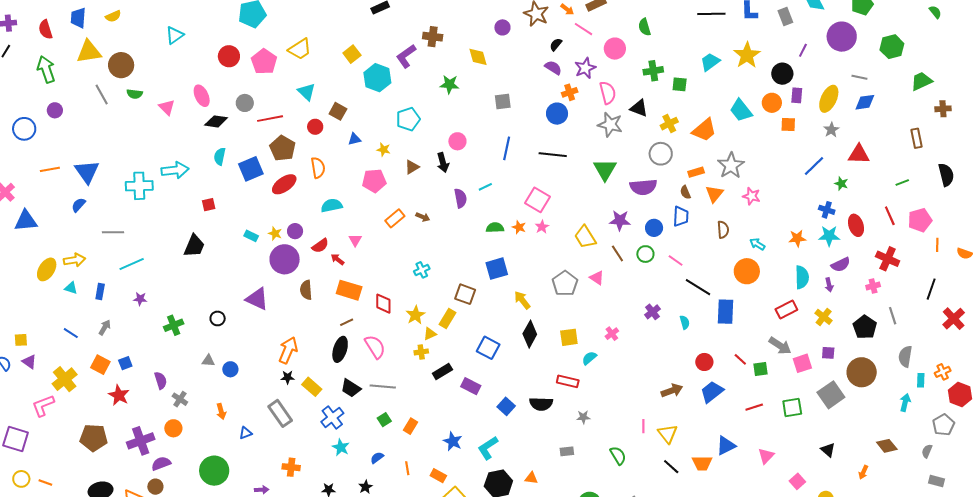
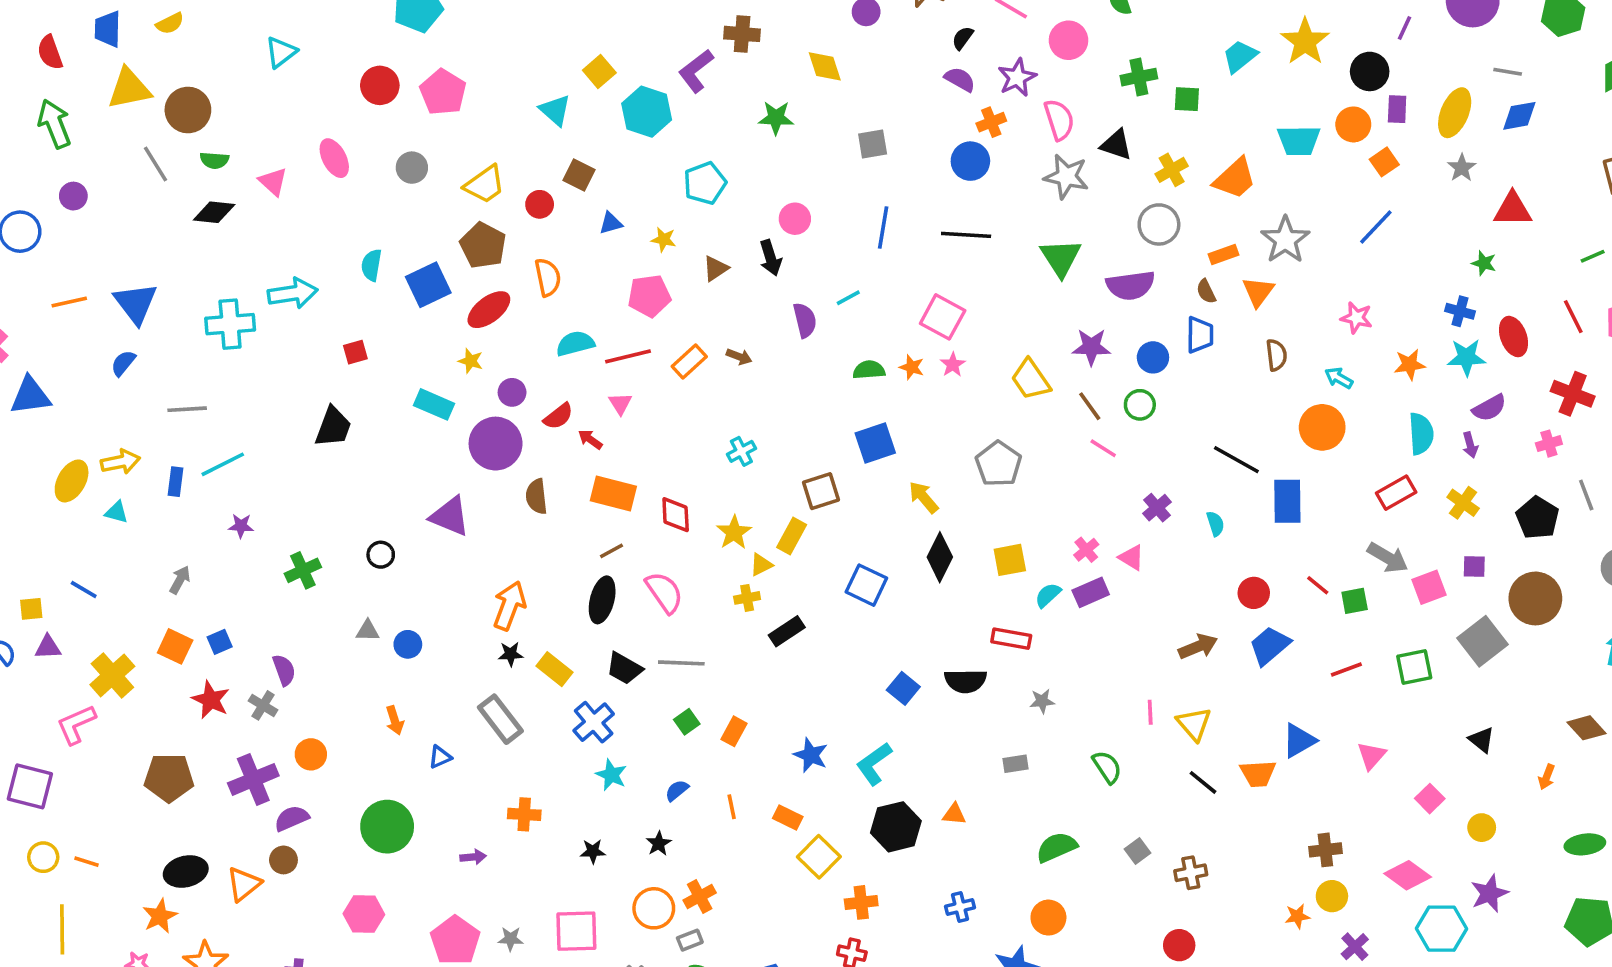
yellow trapezoid: (300, 49) -> (485, 184), moved
cyan triangle: (307, 92) -> (555, 110), moved
cyan trapezoid: (741, 110) -> (1299, 140), turned -50
red line: (270, 119) -> (628, 356), moved
black diamond: (216, 121) -> (214, 212), moved
orange square: (788, 124) -> (1384, 162), turned -35
blue line: (814, 166) -> (1376, 227), moved
pink star: (751, 196) -> (1356, 318), moved
yellow star: (275, 233) -> (471, 361), moved
cyan rectangle: (251, 236) -> (434, 404), size x1.5
pink line: (676, 260) -> (1103, 448), moved
pink triangle: (597, 278) -> (1132, 558), moved
blue rectangle: (100, 292) -> (175, 482), moved
brown square: (465, 294) -> (821, 491), turned -35
blue line: (71, 333) -> (84, 589), moved
purple triangle: (29, 362) -> (48, 647), turned -35
purple rectangle: (471, 386) -> (1091, 592), moved, turned -48
gray cross: (180, 399) -> (263, 705), moved

